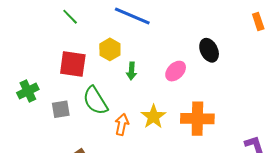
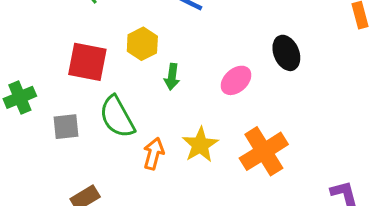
orange cross: (197, 119) -> (264, 151), turned -36

